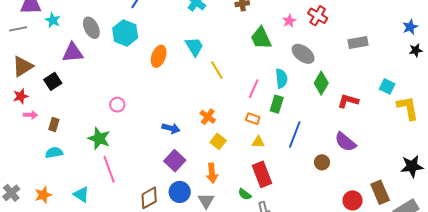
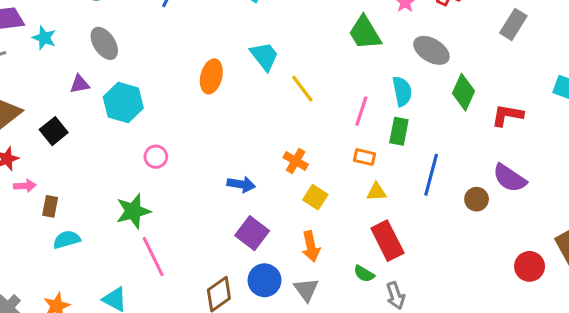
cyan hexagon: (125, 33) -> (123, 103), moved
gray rectangle: (358, 42) -> (513, 24), turned -42
purple triangle: (73, 53) -> (80, 84), size x0.6
brown rectangle: (54, 124) -> (50, 206), moved
green star: (99, 139) -> (133, 211), turned -30
brown circle: (322, 162) -> (477, 199), moved

